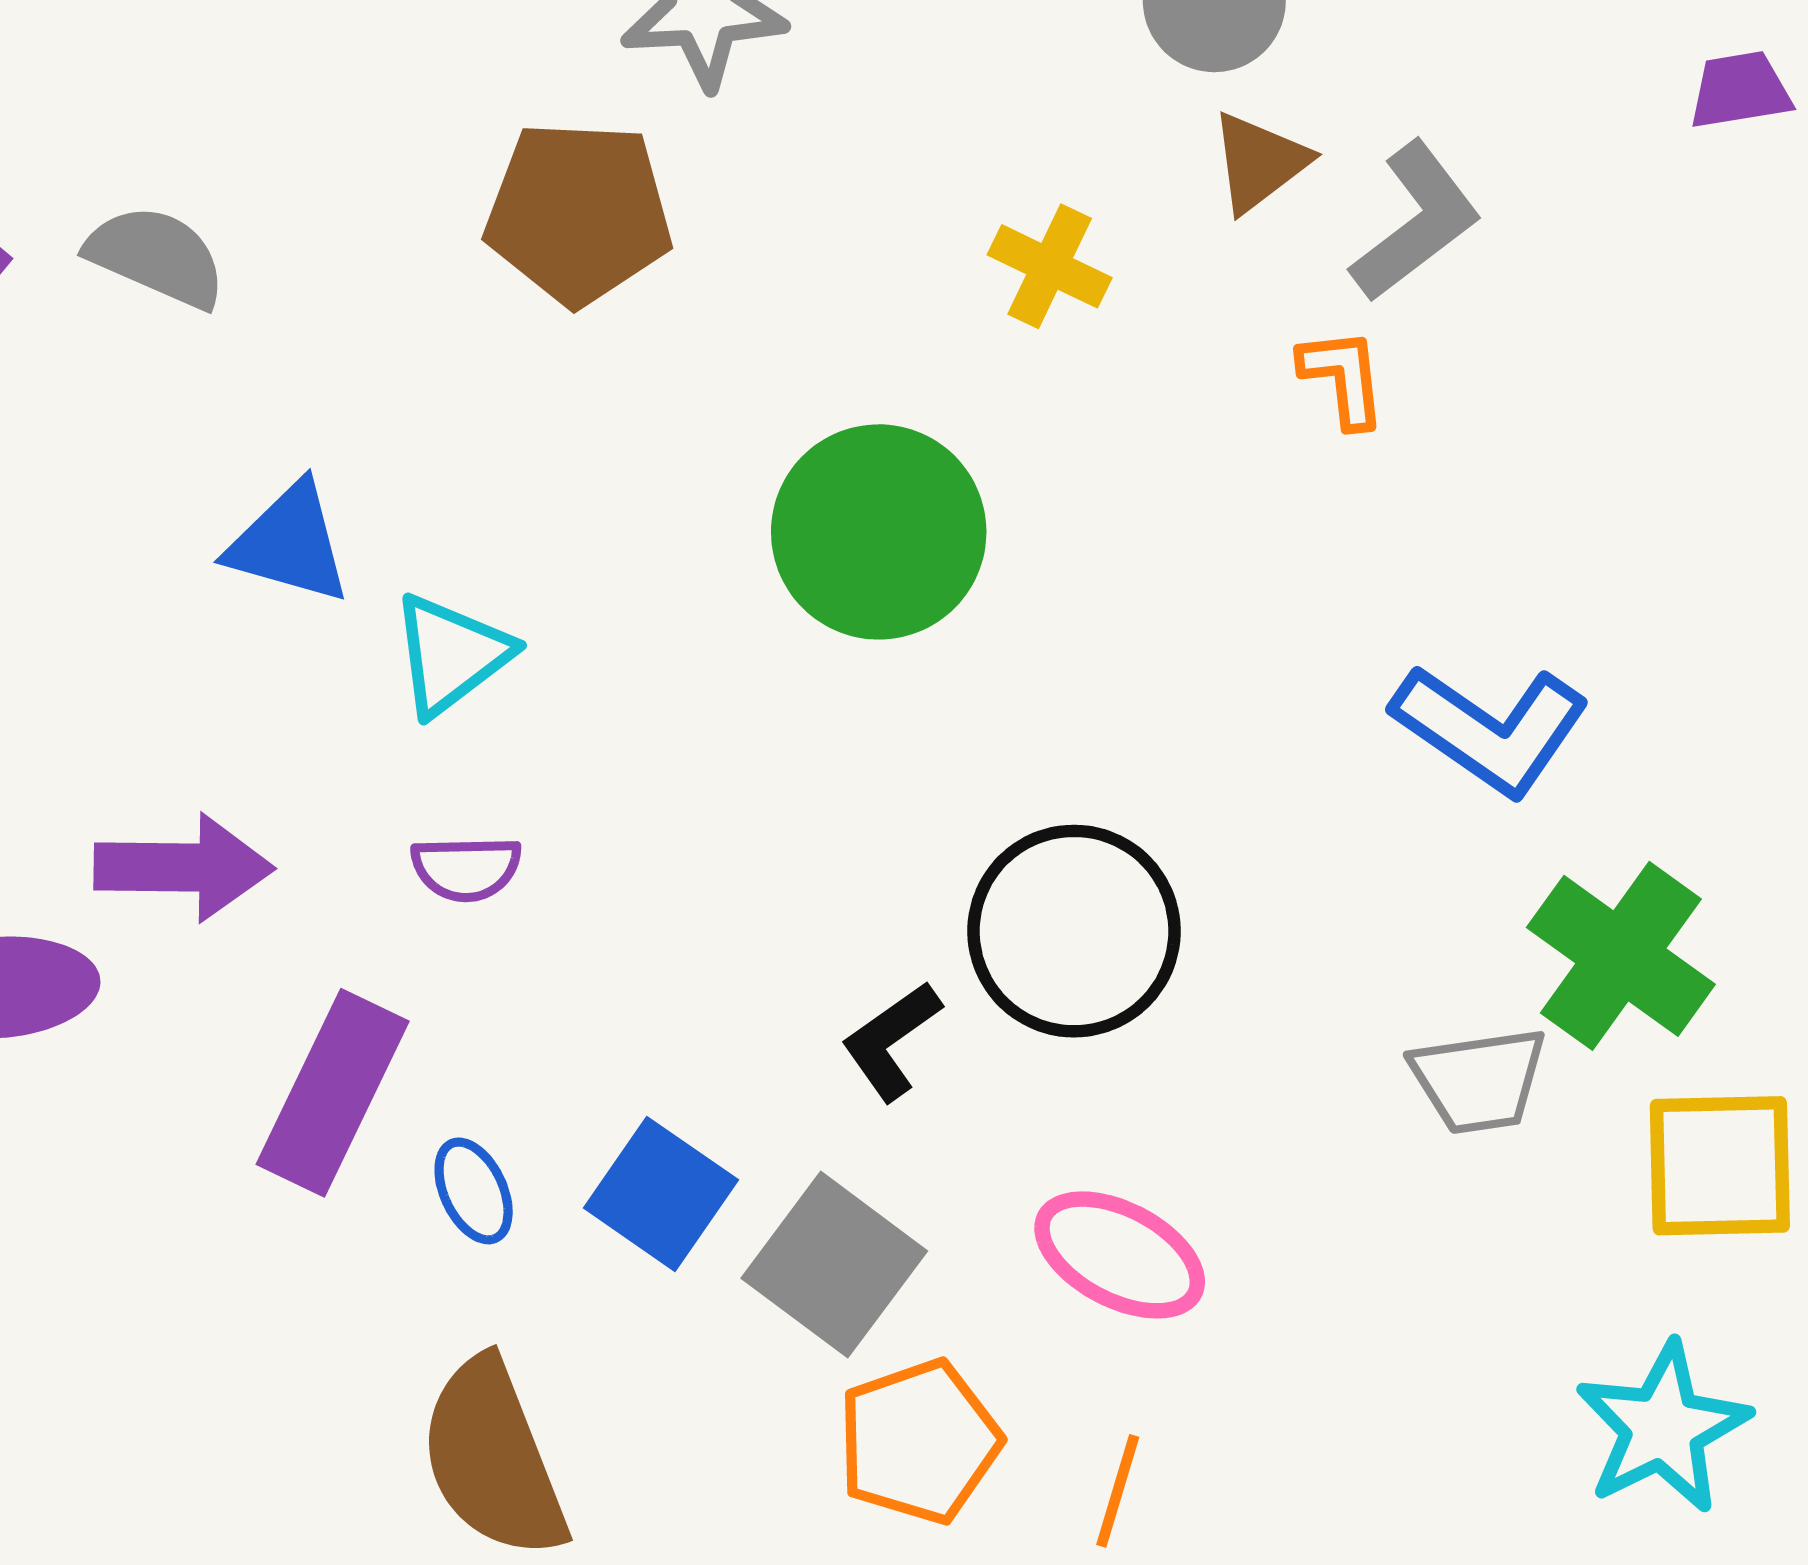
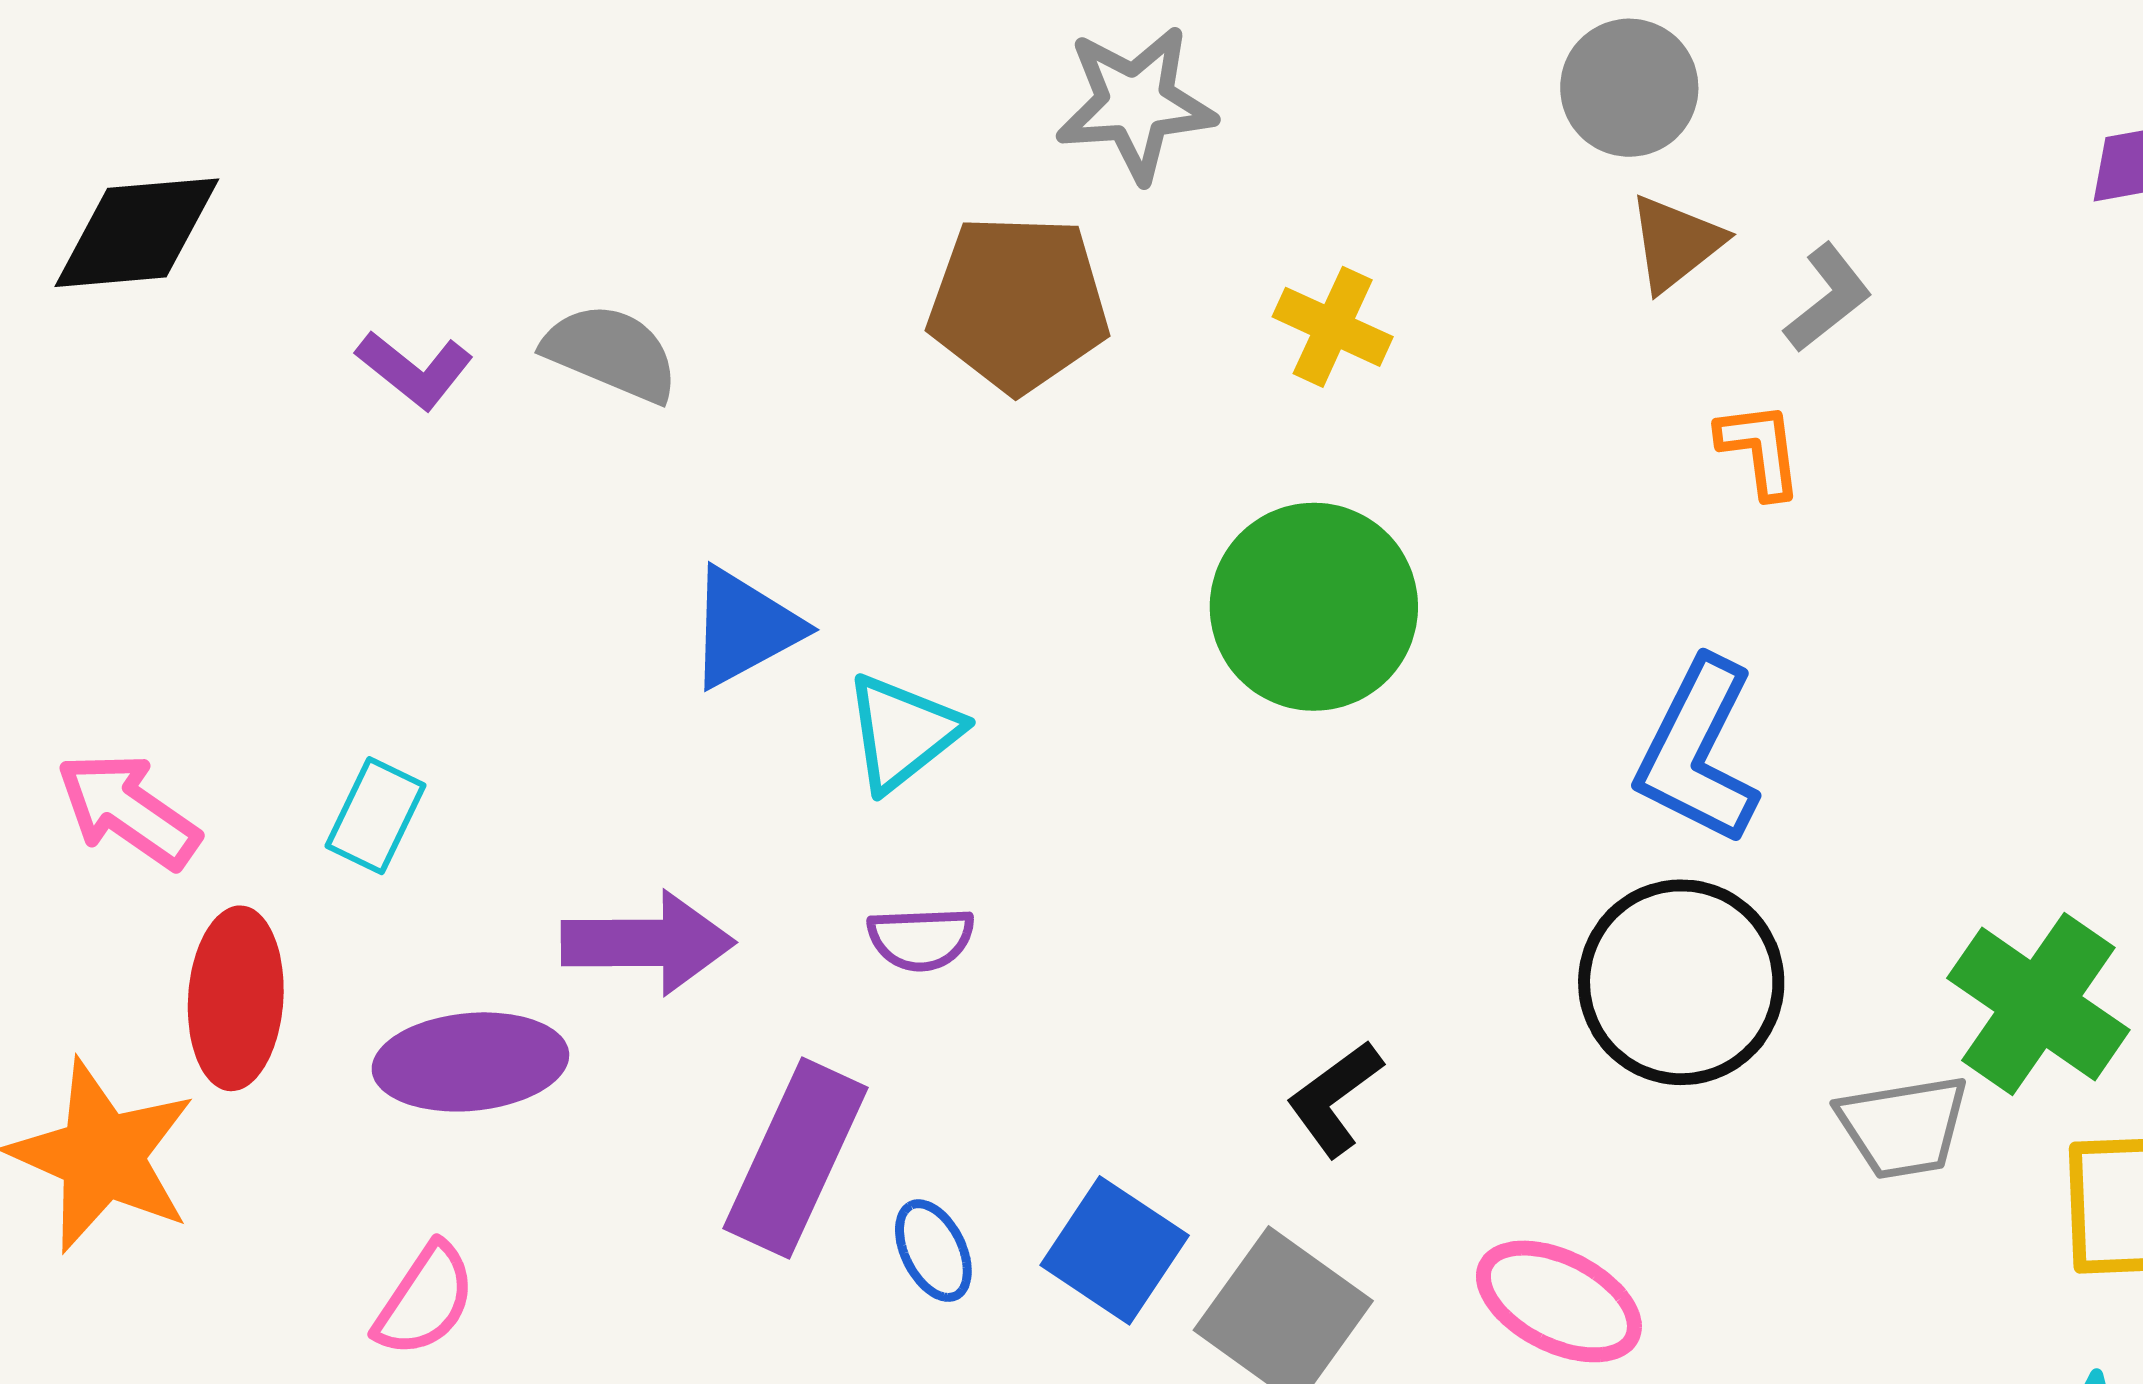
gray L-shape: (1416, 222) -> (1828, 298), size x0.7
yellow cross: (1050, 266) -> (1333, 327), moved
blue triangle: (289, 543) -> (744, 628), turned -43
blue L-shape: (1491, 729) -> (1698, 751), moved, turned 83
black circle: (1074, 931) -> (1681, 982), moved

